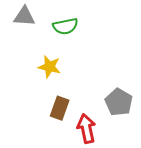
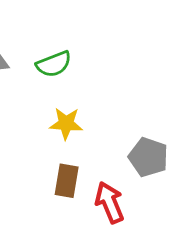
yellow star: (49, 67) -> (66, 123), moved

